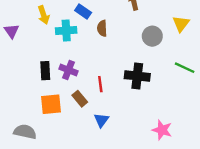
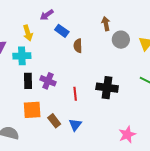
cyan cross: (66, 31) -> (22, 56), moved
gray circle: (152, 36) -> (121, 40), moved
brown rectangle: (80, 99) -> (54, 121), moved
pink star: (162, 130) -> (127, 135), turned 30

